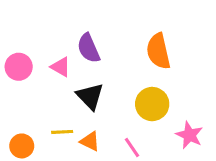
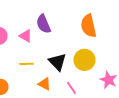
black triangle: (90, 96) -> (58, 62), moved
yellow line: (62, 132) -> (26, 64), moved

